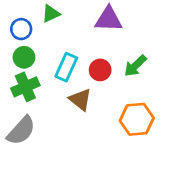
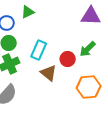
purple triangle: (109, 19) -> (91, 16), moved
red circle: (100, 70) -> (68, 59), moved

